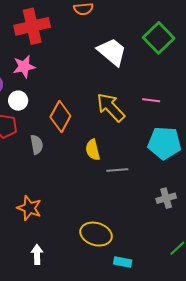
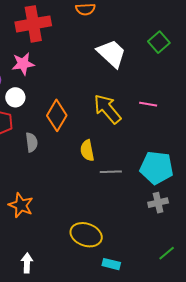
green square: (159, 38) -> (159, 42), size x0.7
cyan pentagon: (164, 143) -> (157, 168), moved
white arrow: (37, 254) -> (27, 263), moved

